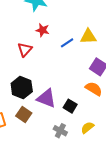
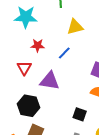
yellow triangle: (88, 37) -> (75, 27), moved
purple triangle: (46, 98) -> (50, 81), moved

